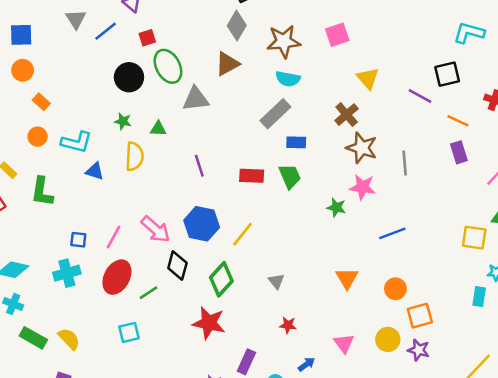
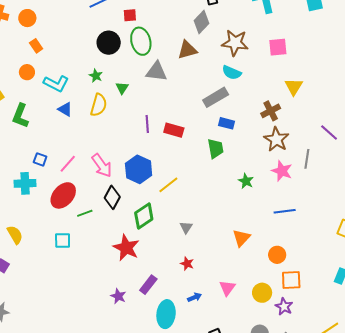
purple line: (420, 96) -> (329, 133), moved
green triangle: (158, 129) -> (122, 88), turned 48
red rectangle: (252, 176) -> (174, 130), moved
pink star: (362, 187) -> (282, 171), moved

